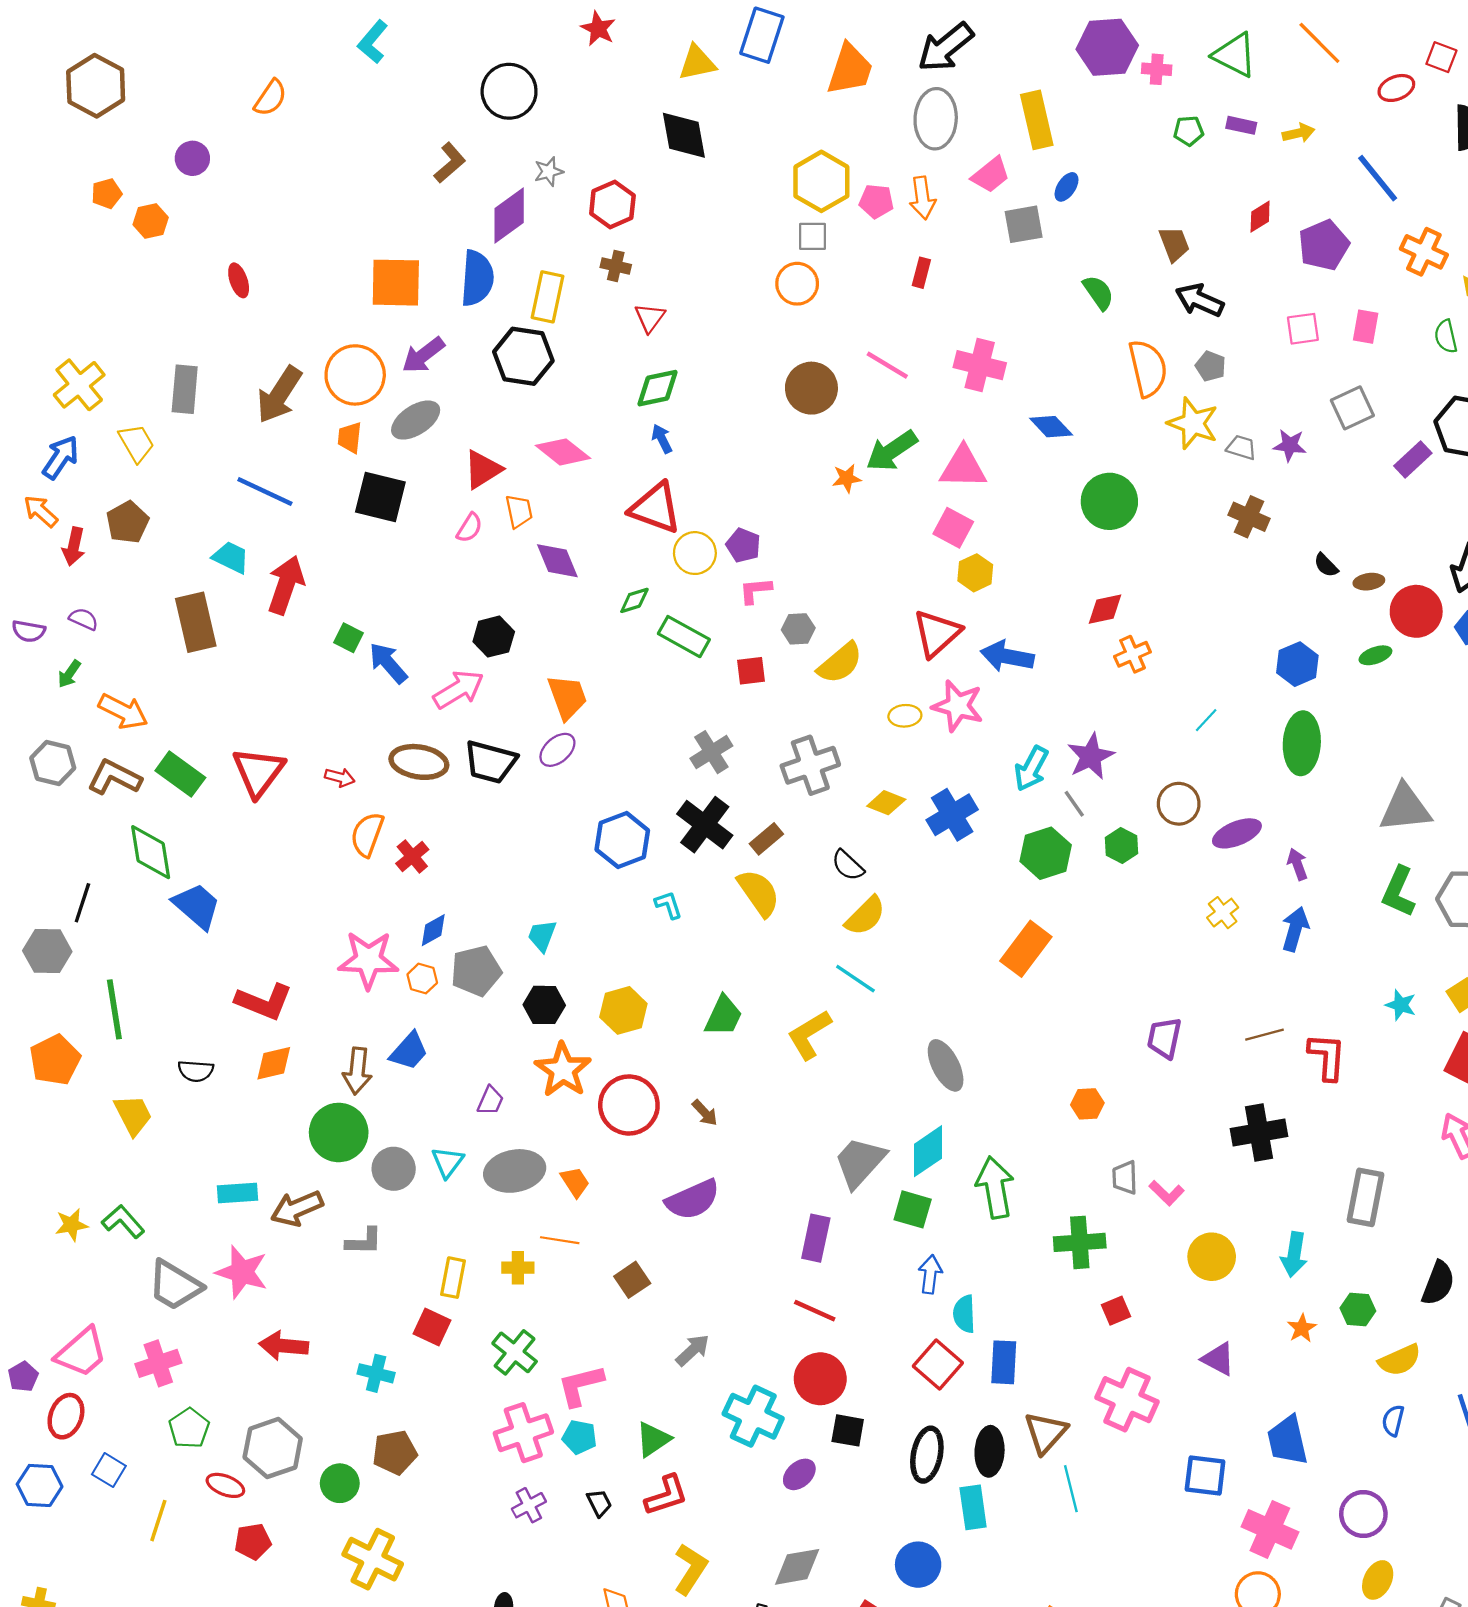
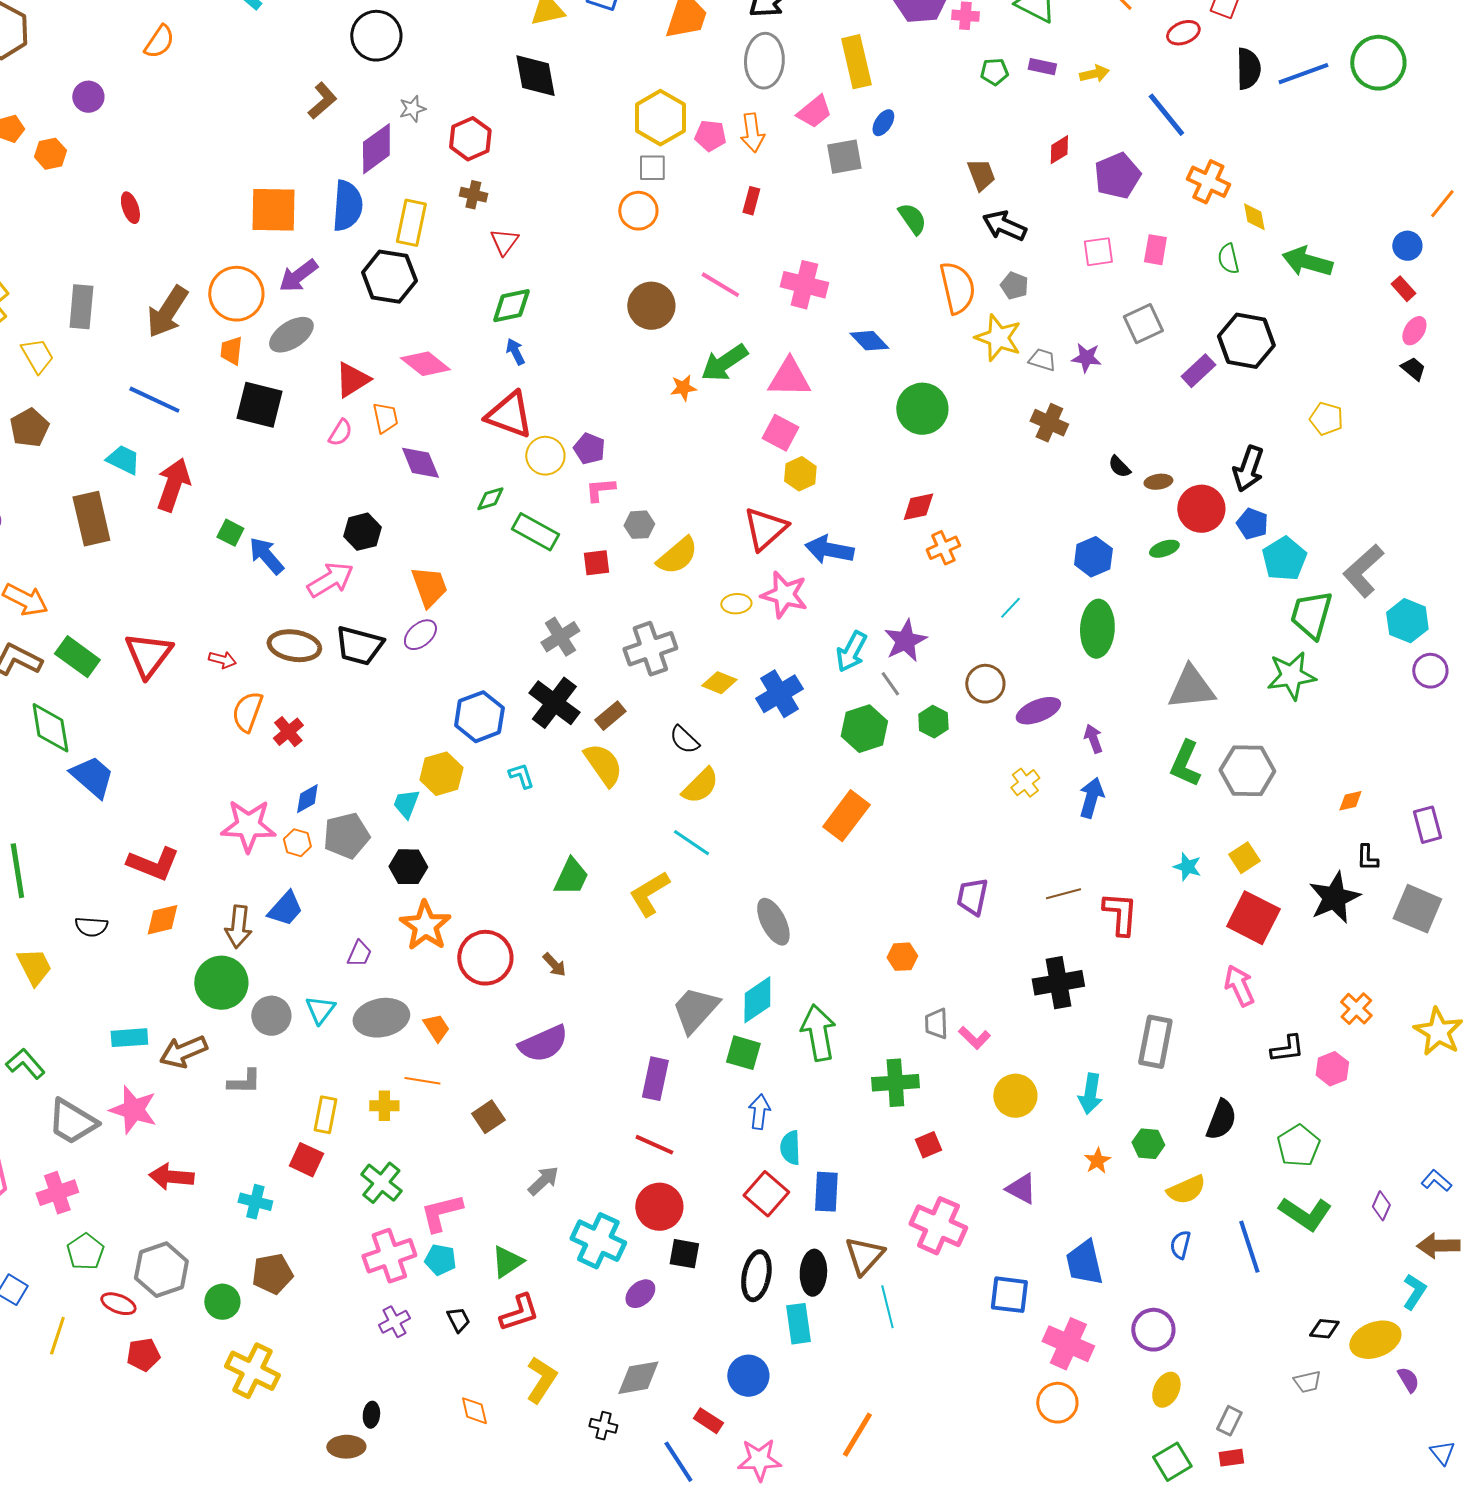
yellow hexagon: (623, 1010) -> (441, 774), moved

